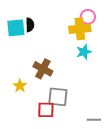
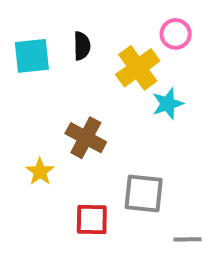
black semicircle: (30, 25) -> (82, 46), moved
yellow cross: (80, 29) -> (138, 68), moved, turned -30
gray square: (58, 97) -> (144, 194), moved

